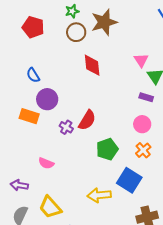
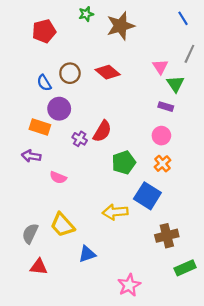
red pentagon: (33, 27) -> (44, 31), turned -30
brown circle: (76, 32) -> (70, 73), moved
red diamond: (92, 65) -> (108, 72), turned -45
purple arrow: (19, 185) -> (31, 156), moved

